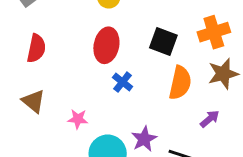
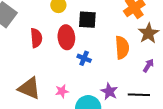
black square: (163, 41) -> (87, 20), moved
red semicircle: (36, 48) -> (36, 38), moved
brown triangle: (33, 101) -> (29, 88), size x1.4

